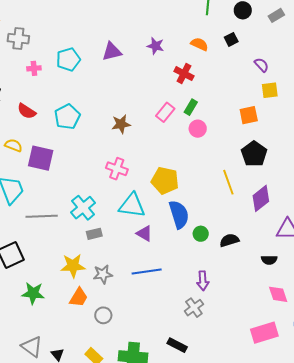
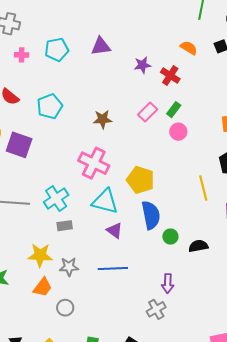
purple star: (155, 46) -> (142, 65), moved, turned -30
pink cross: (117, 169) -> (94, 163), size x1.4

